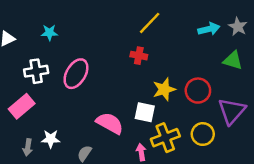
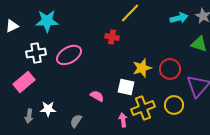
cyan star: (49, 33) -> (47, 21), size x1.6
red cross: (139, 56) -> (112, 37), moved
pink ellipse: (76, 74) -> (69, 55), turned 30
pink semicircle: (110, 123) -> (97, 96), size x0.6

